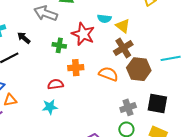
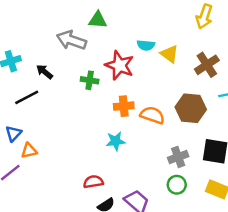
brown cross: (123, 48) -> (207, 65), moved
orange cross: (76, 68) -> (124, 106), moved
red semicircle: (55, 84) -> (93, 182), moved
cyan star: (50, 107) -> (116, 141), moved

